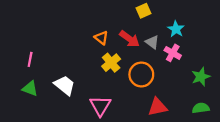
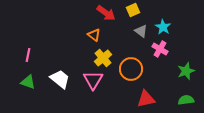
red arrow: (129, 39) -> (106, 13), moved
gray triangle: (152, 42) -> (141, 31), moved
pink triangle: (100, 106) -> (93, 80), moved

